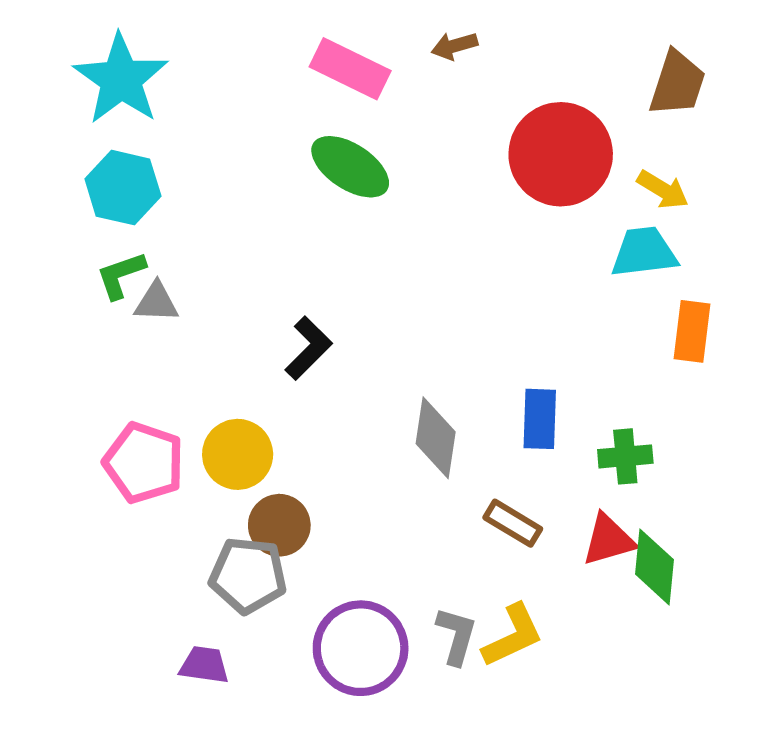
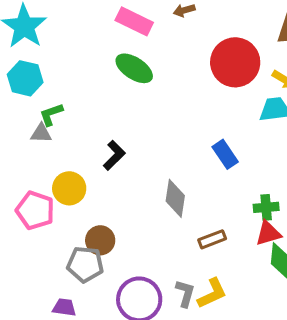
green L-shape: (121, 275) -> (51, 114), moved
blue rectangle: (540, 419) -> (225, 154), moved, turned -36
yellow circle: (238, 454) -> (69, 188), moved
brown rectangle: (513, 523) -> (212, 239), turned -52
red triangle: (609, 540) -> (268, 233), moved

